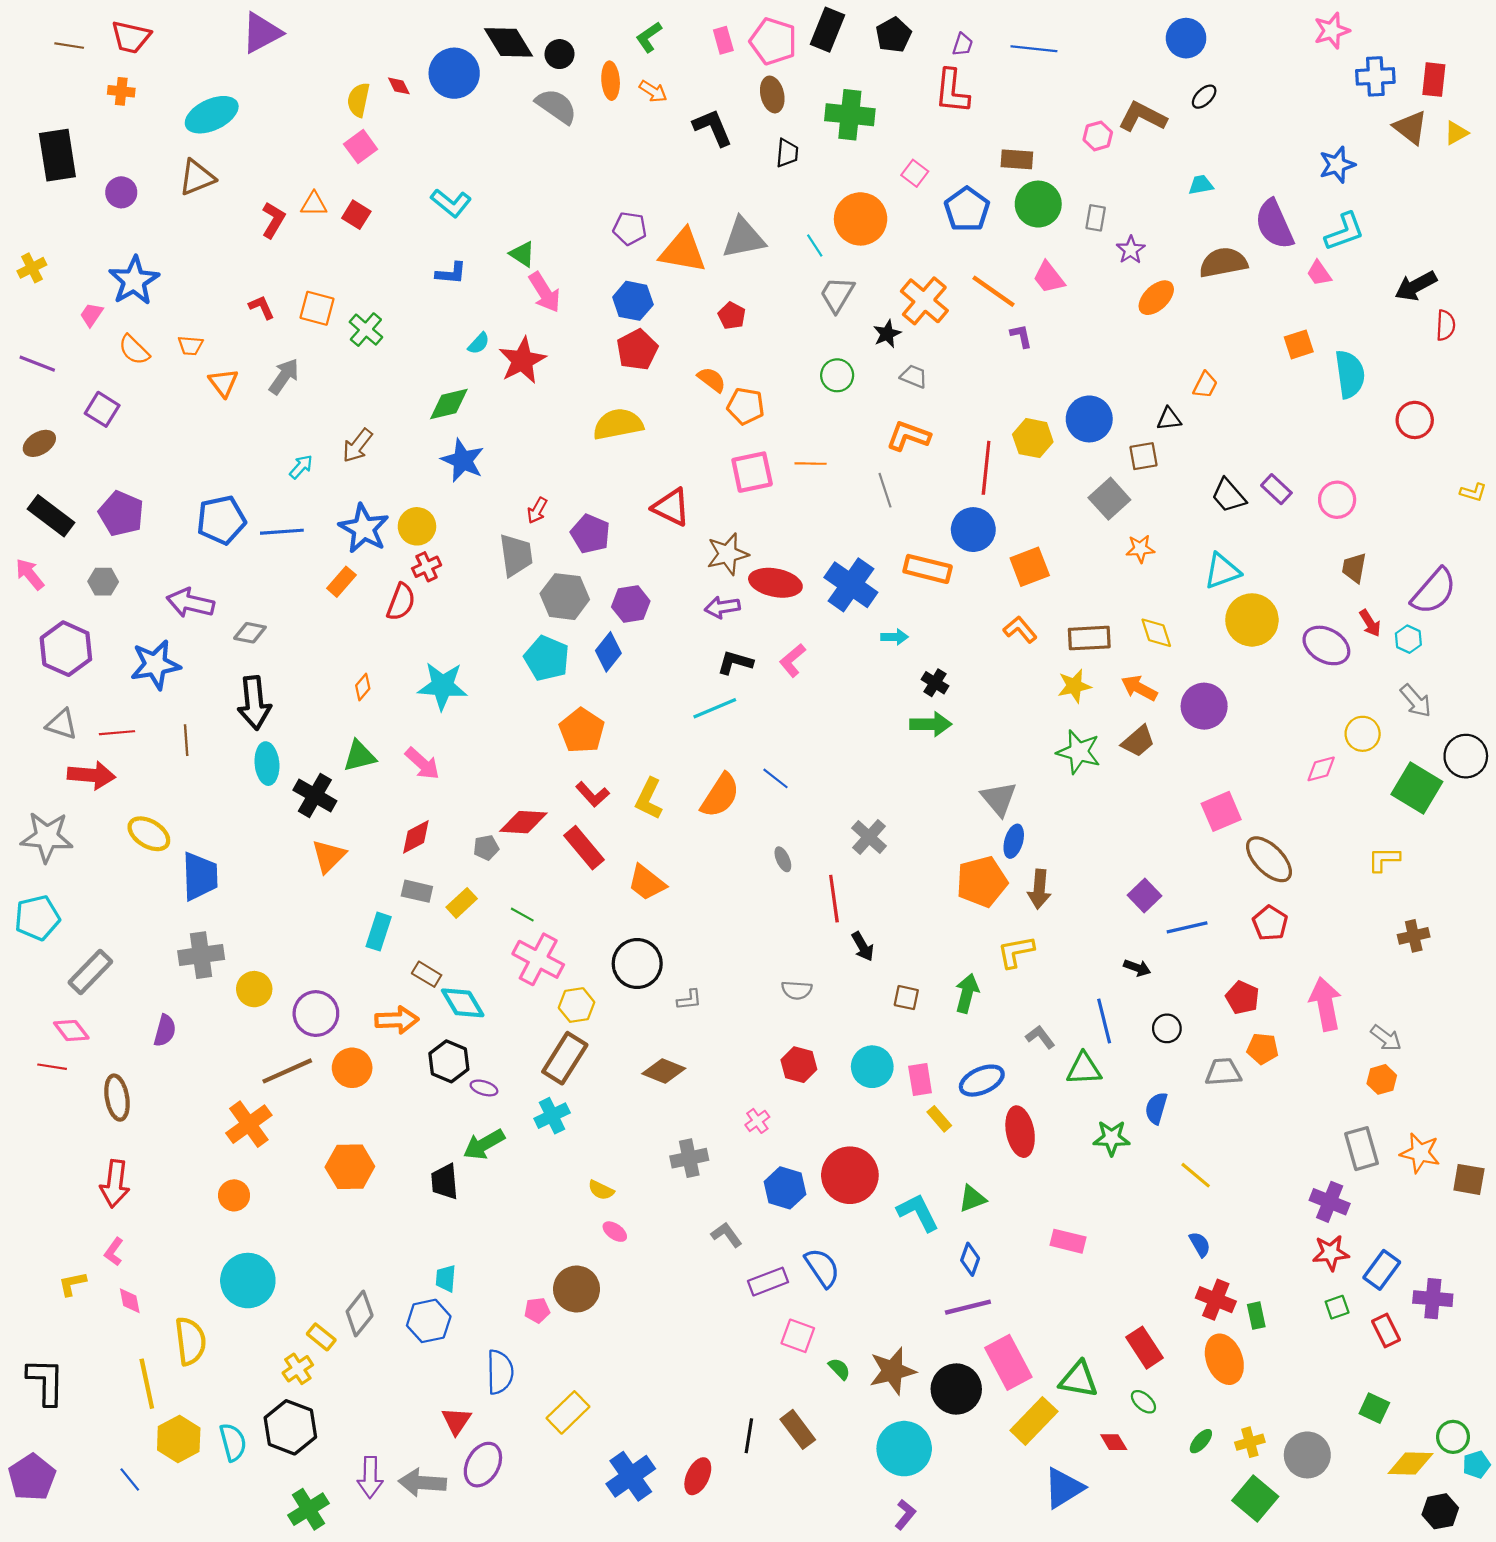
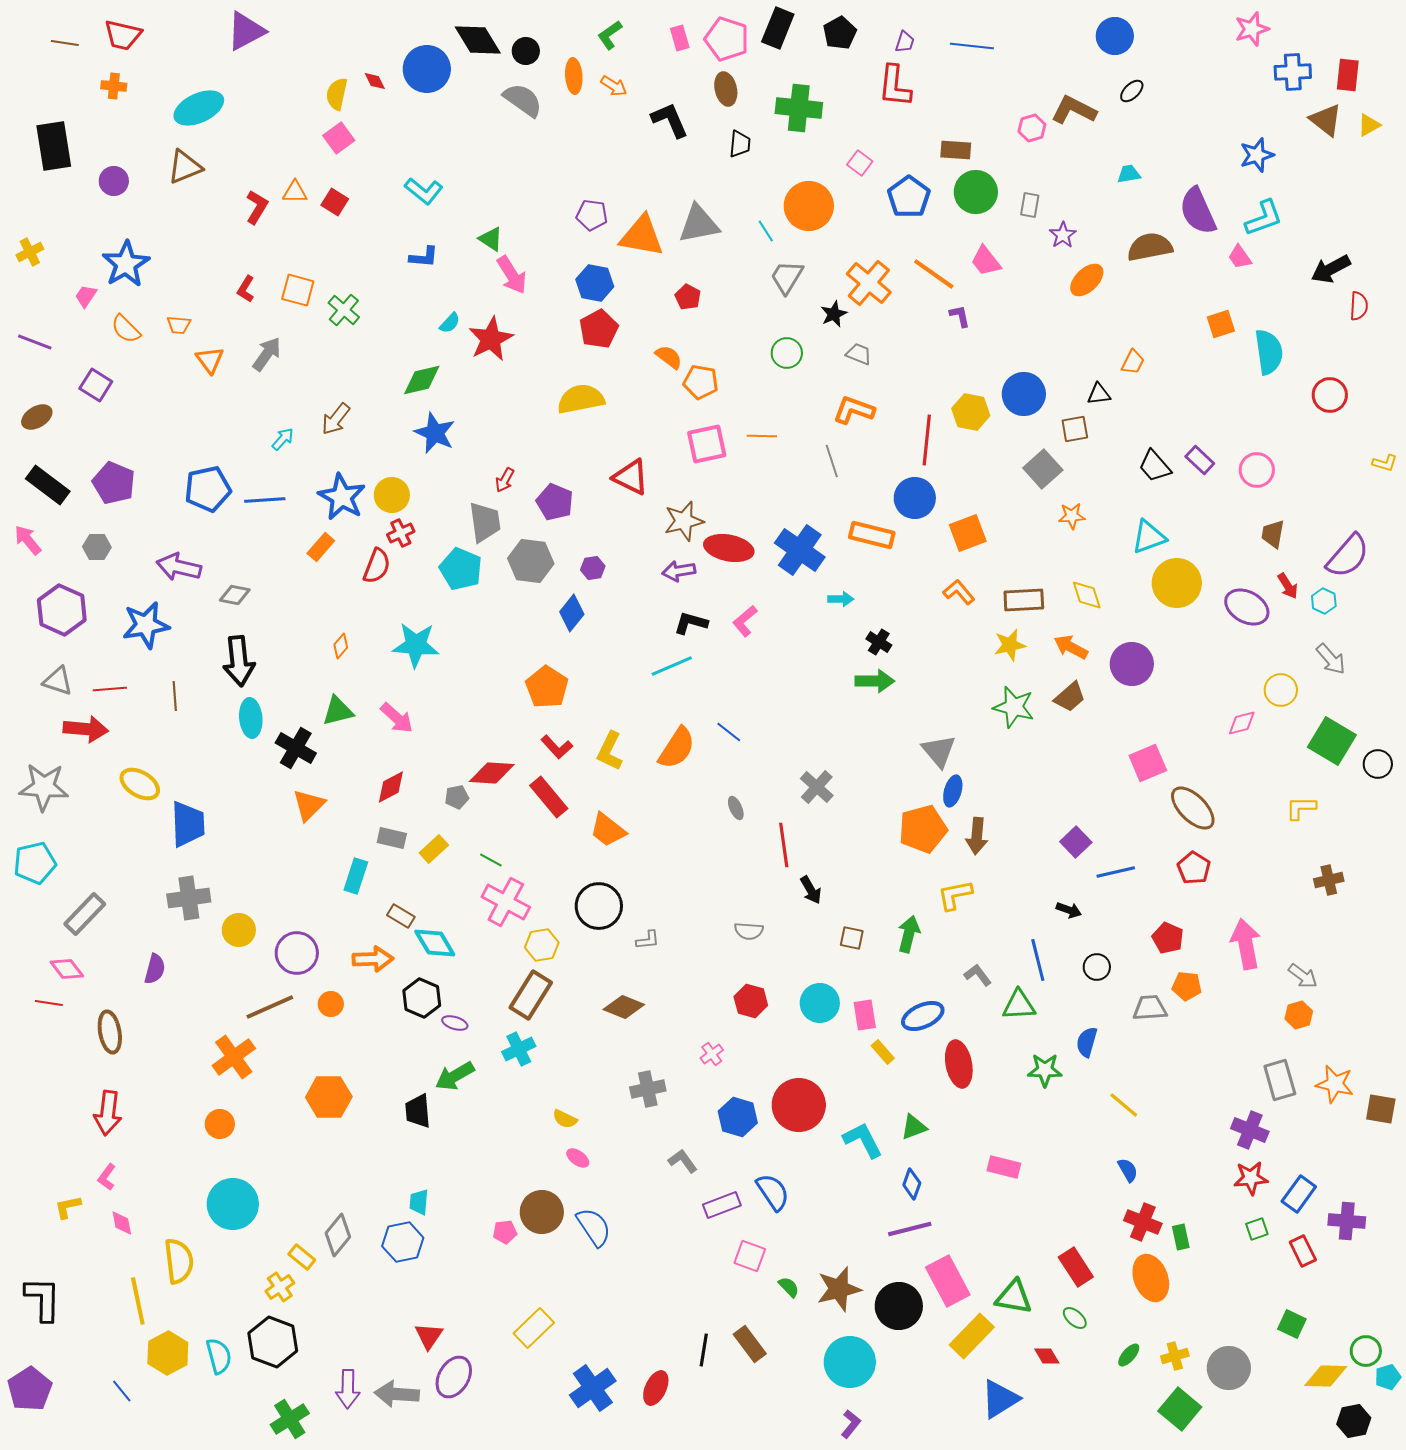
red L-shape: (262, 307) -> (246, 289), turned -124
purple hexagon: (631, 604) -> (593, 568), size x0.7
cyan pentagon: (547, 658) -> (461, 569), moved
black circle: (1466, 756) -> (1378, 764), moved, size x0.7
orange circle: (352, 1068) -> (331, 1004), size x0.7
blue semicircle: (500, 1372) -> (594, 1227), moved, turned -33

